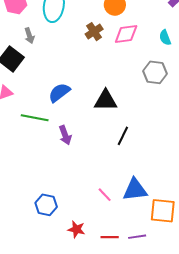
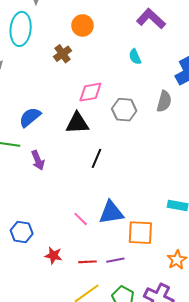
pink diamond: (126, 34) -> (90, 92), moved
gray hexagon: (155, 72) -> (124, 110), moved

